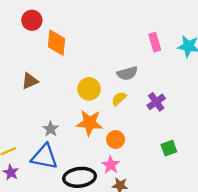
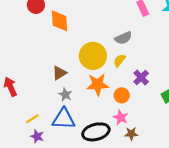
brown triangle: (30, 81) -> (59, 73), moved
yellow circle: (89, 89) -> (93, 56), size x1.4
purple cross: (156, 102) -> (141, 77), moved

